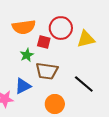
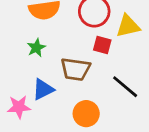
red square: (44, 42) -> (102, 45), moved
green star: (27, 55) -> (36, 48), moved

